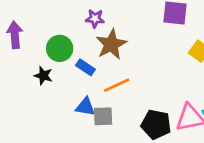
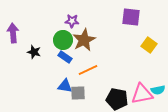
green circle: (60, 48) -> (63, 40), moved
black star: (43, 76) -> (34, 52), moved

